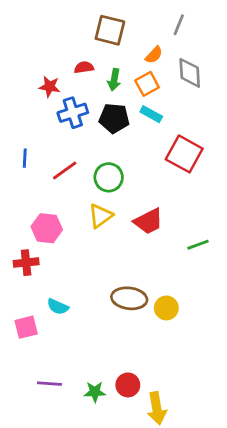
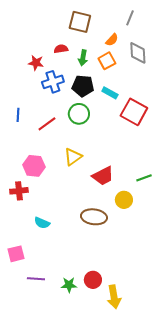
cyan rectangle: (151, 114) -> (110, 93), moved
green circle: (109, 177) -> (79, 114), moved
red trapezoid: (148, 221) -> (103, 176), moved
yellow circle: (166, 308) -> (124, 200), moved
pink square: (26, 327) -> (16, 254), moved

